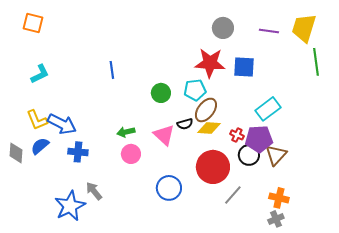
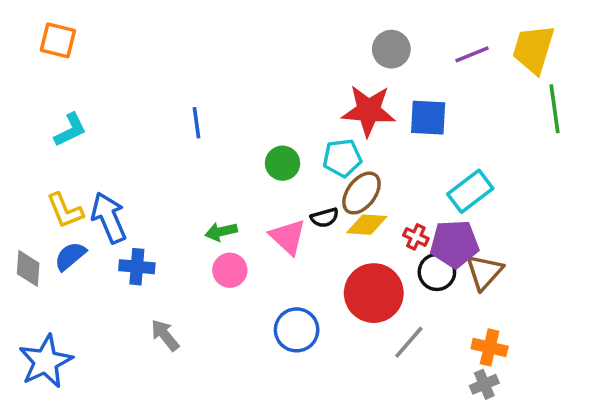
purple line: (269, 31) -> (472, 54), turned -30
blue arrow: (62, 124) -> (109, 218), turned -140
blue star: (70, 206) -> (46, 361), moved

